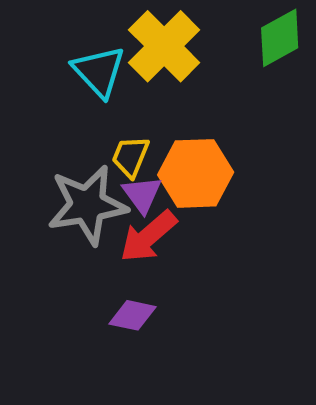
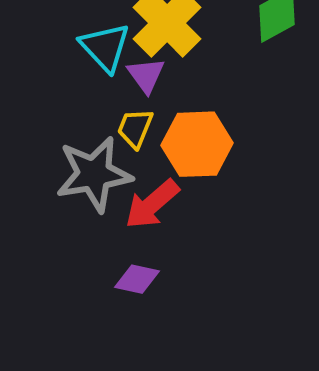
purple triangle: (142, 194) -> (146, 75), moved

